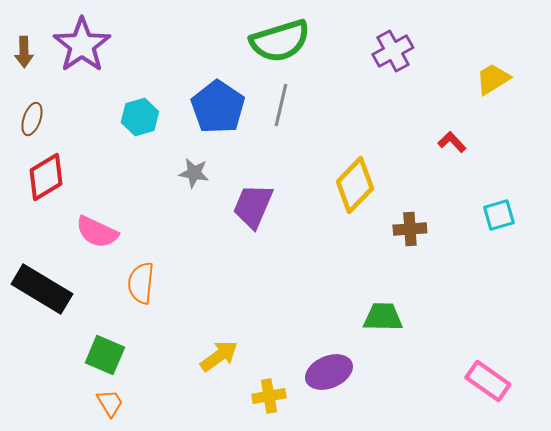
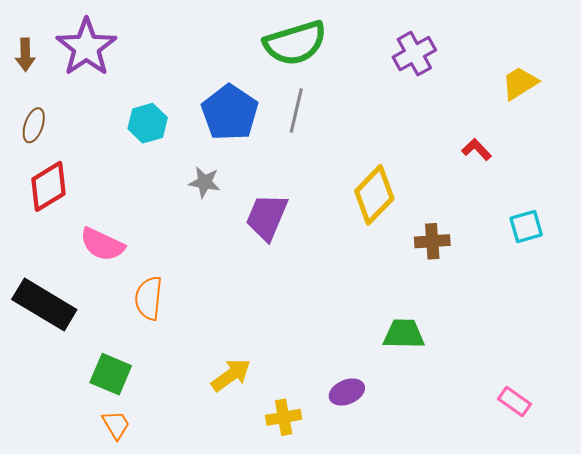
purple ellipse: (329, 372) -> (347, 392), size x0.7
pink rectangle: (488, 381) -> (514, 401), size x0.7

